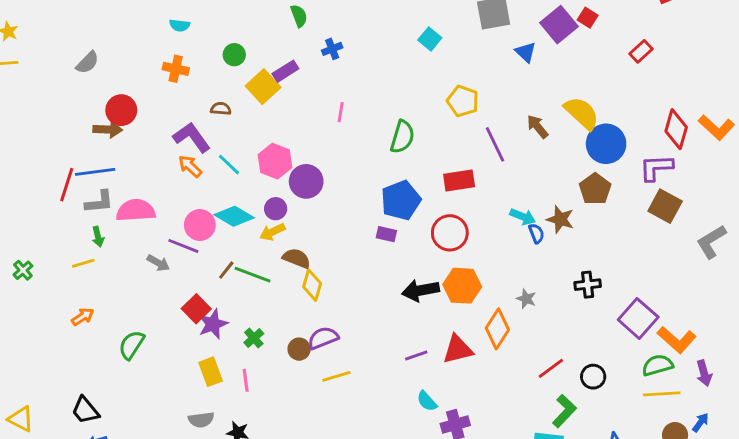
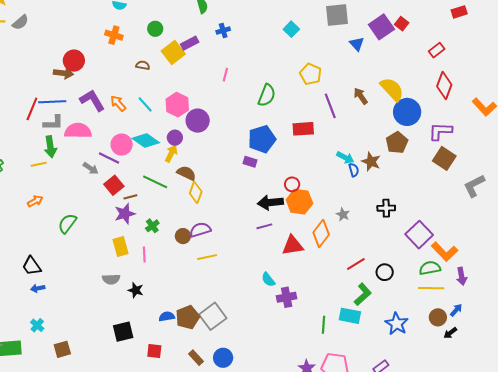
gray semicircle: (87, 63) -> (20, 22), moved
red diamond: (676, 129) -> (444, 85), moved
purple L-shape: (192, 137) -> (92, 100), moved
yellow arrow: (272, 232) -> (171, 154), turned 138
red circle: (450, 233) -> (292, 184), moved, size x0.6
green arrow: (98, 237) -> (50, 147), size x1.5
brown line: (226, 270) -> (130, 197), moved, turned 32
red square: (196, 309) -> (114, 185), moved
purple line: (416, 356) -> (264, 226), moved

